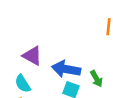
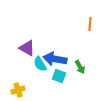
cyan semicircle: (23, 84) -> (40, 64), moved

